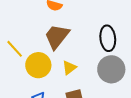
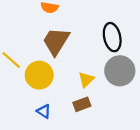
yellow triangle: (69, 68) -> (86, 80), moved

